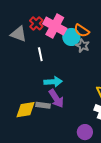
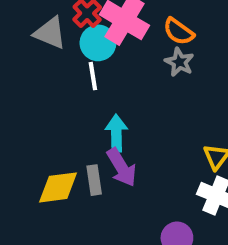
cyan circle: (71, 37) -> (98, 43), moved
cyan arrow: (53, 82) -> (116, 133), turned -90
gray rectangle: (43, 105) -> (94, 180), turned 72

